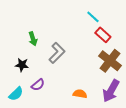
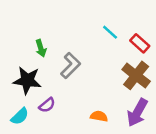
cyan line: (93, 17) -> (110, 32), moved
red rectangle: (103, 35) -> (140, 43), moved
black star: (22, 65) -> (27, 80), size x1.6

